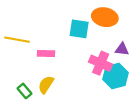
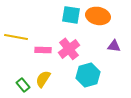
cyan square: (79, 29) -> (71, 15), moved
pink cross: (101, 63) -> (69, 49), moved, turned 30
cyan hexagon: (115, 76) -> (88, 75), moved

